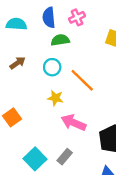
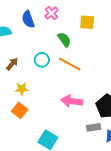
green semicircle: (60, 40) -> (64, 40), moved, turned 77
yellow star: (55, 98) -> (22, 89), moved
gray rectangle: (65, 157) -> (94, 127), moved, turned 56

